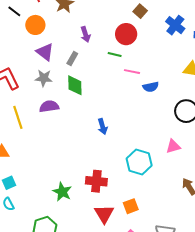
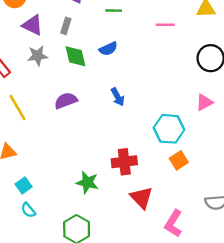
pink line: (132, 72) -> (165, 25), moved
blue semicircle: (151, 87) -> (108, 49), moved
purple semicircle: (49, 106) -> (66, 101), moved
orange square: (131, 206) -> (179, 160), moved

